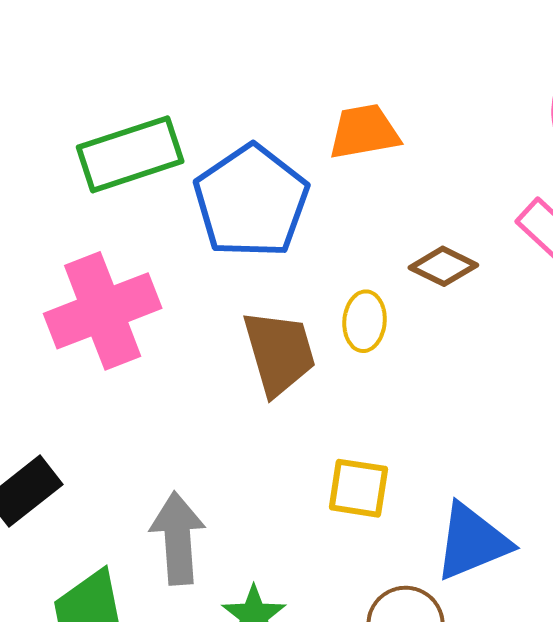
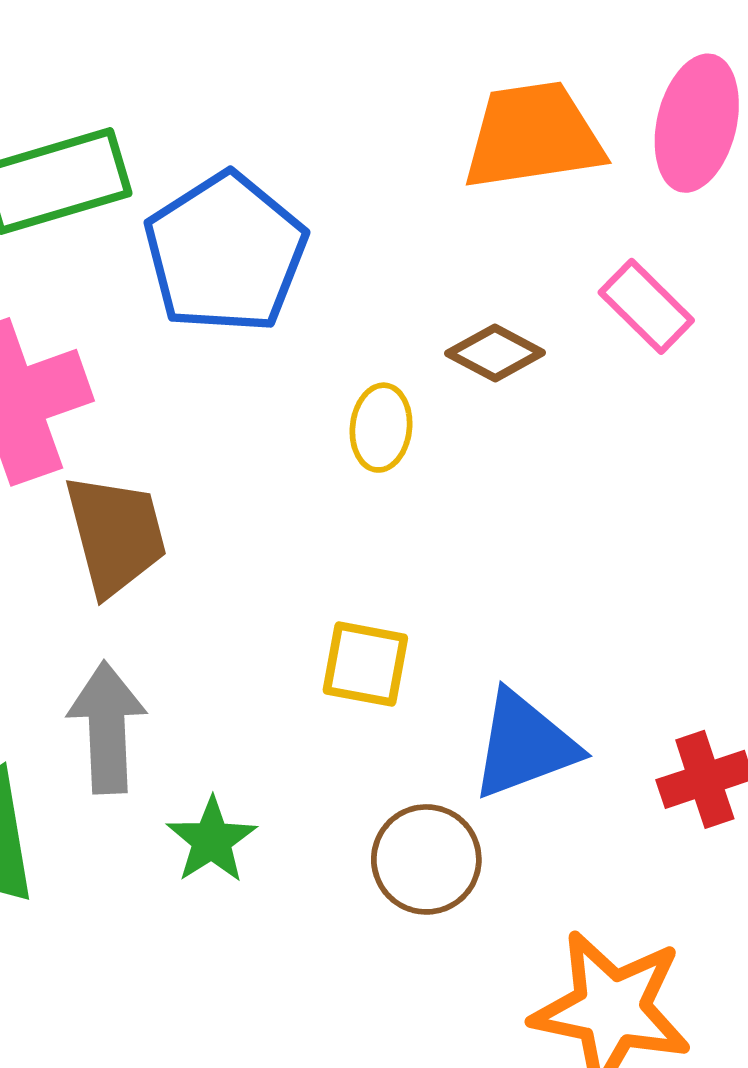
orange trapezoid: (364, 132) -> (533, 136), moved, size x1.4
brown trapezoid: (279, 353) -> (116, 535), moved

